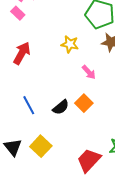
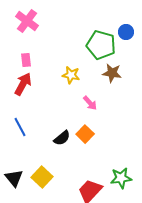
pink rectangle: (18, 13) -> (26, 60), moved, turned 40
blue line: (29, 105) -> (20, 127), moved

